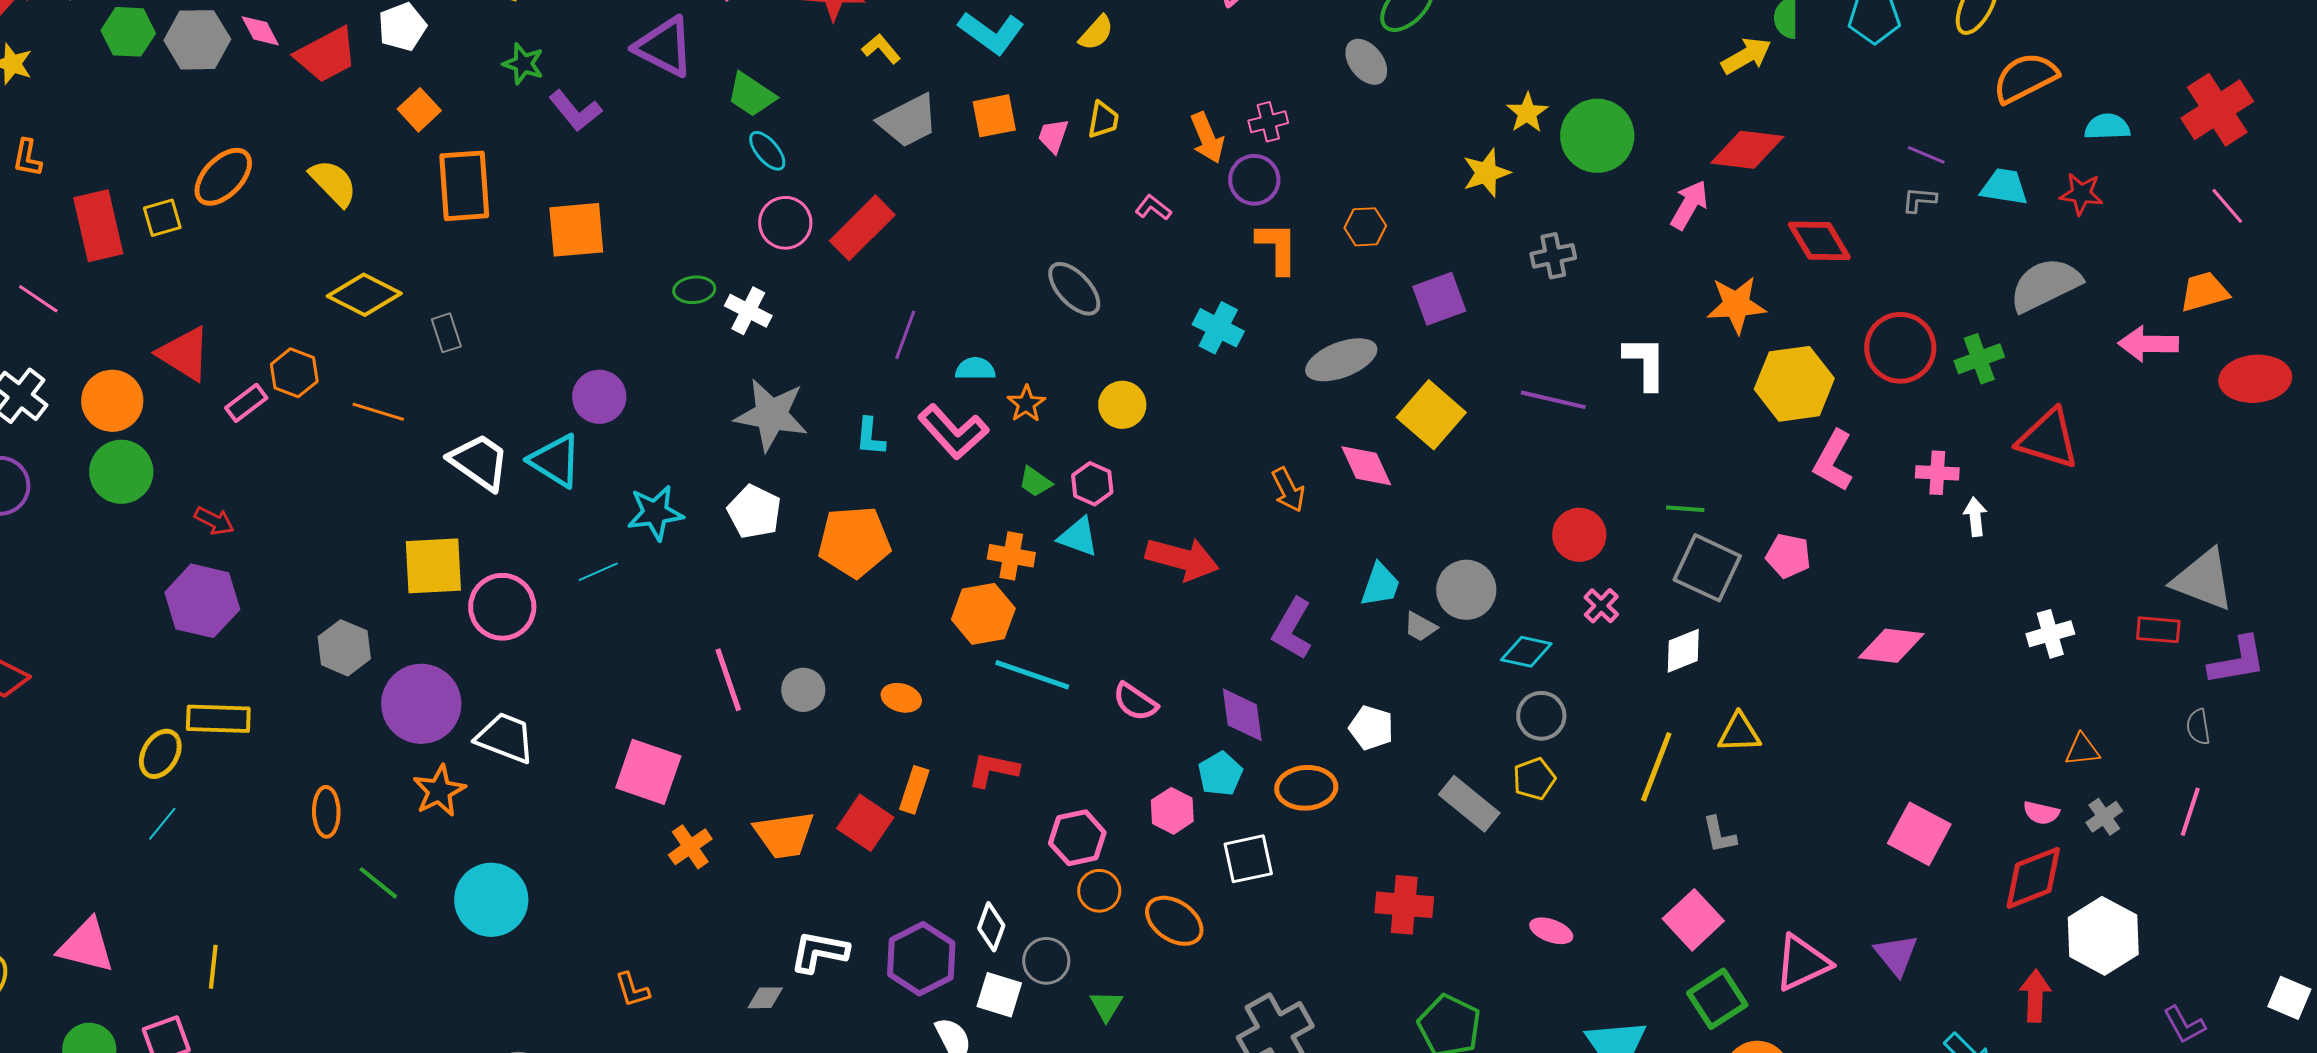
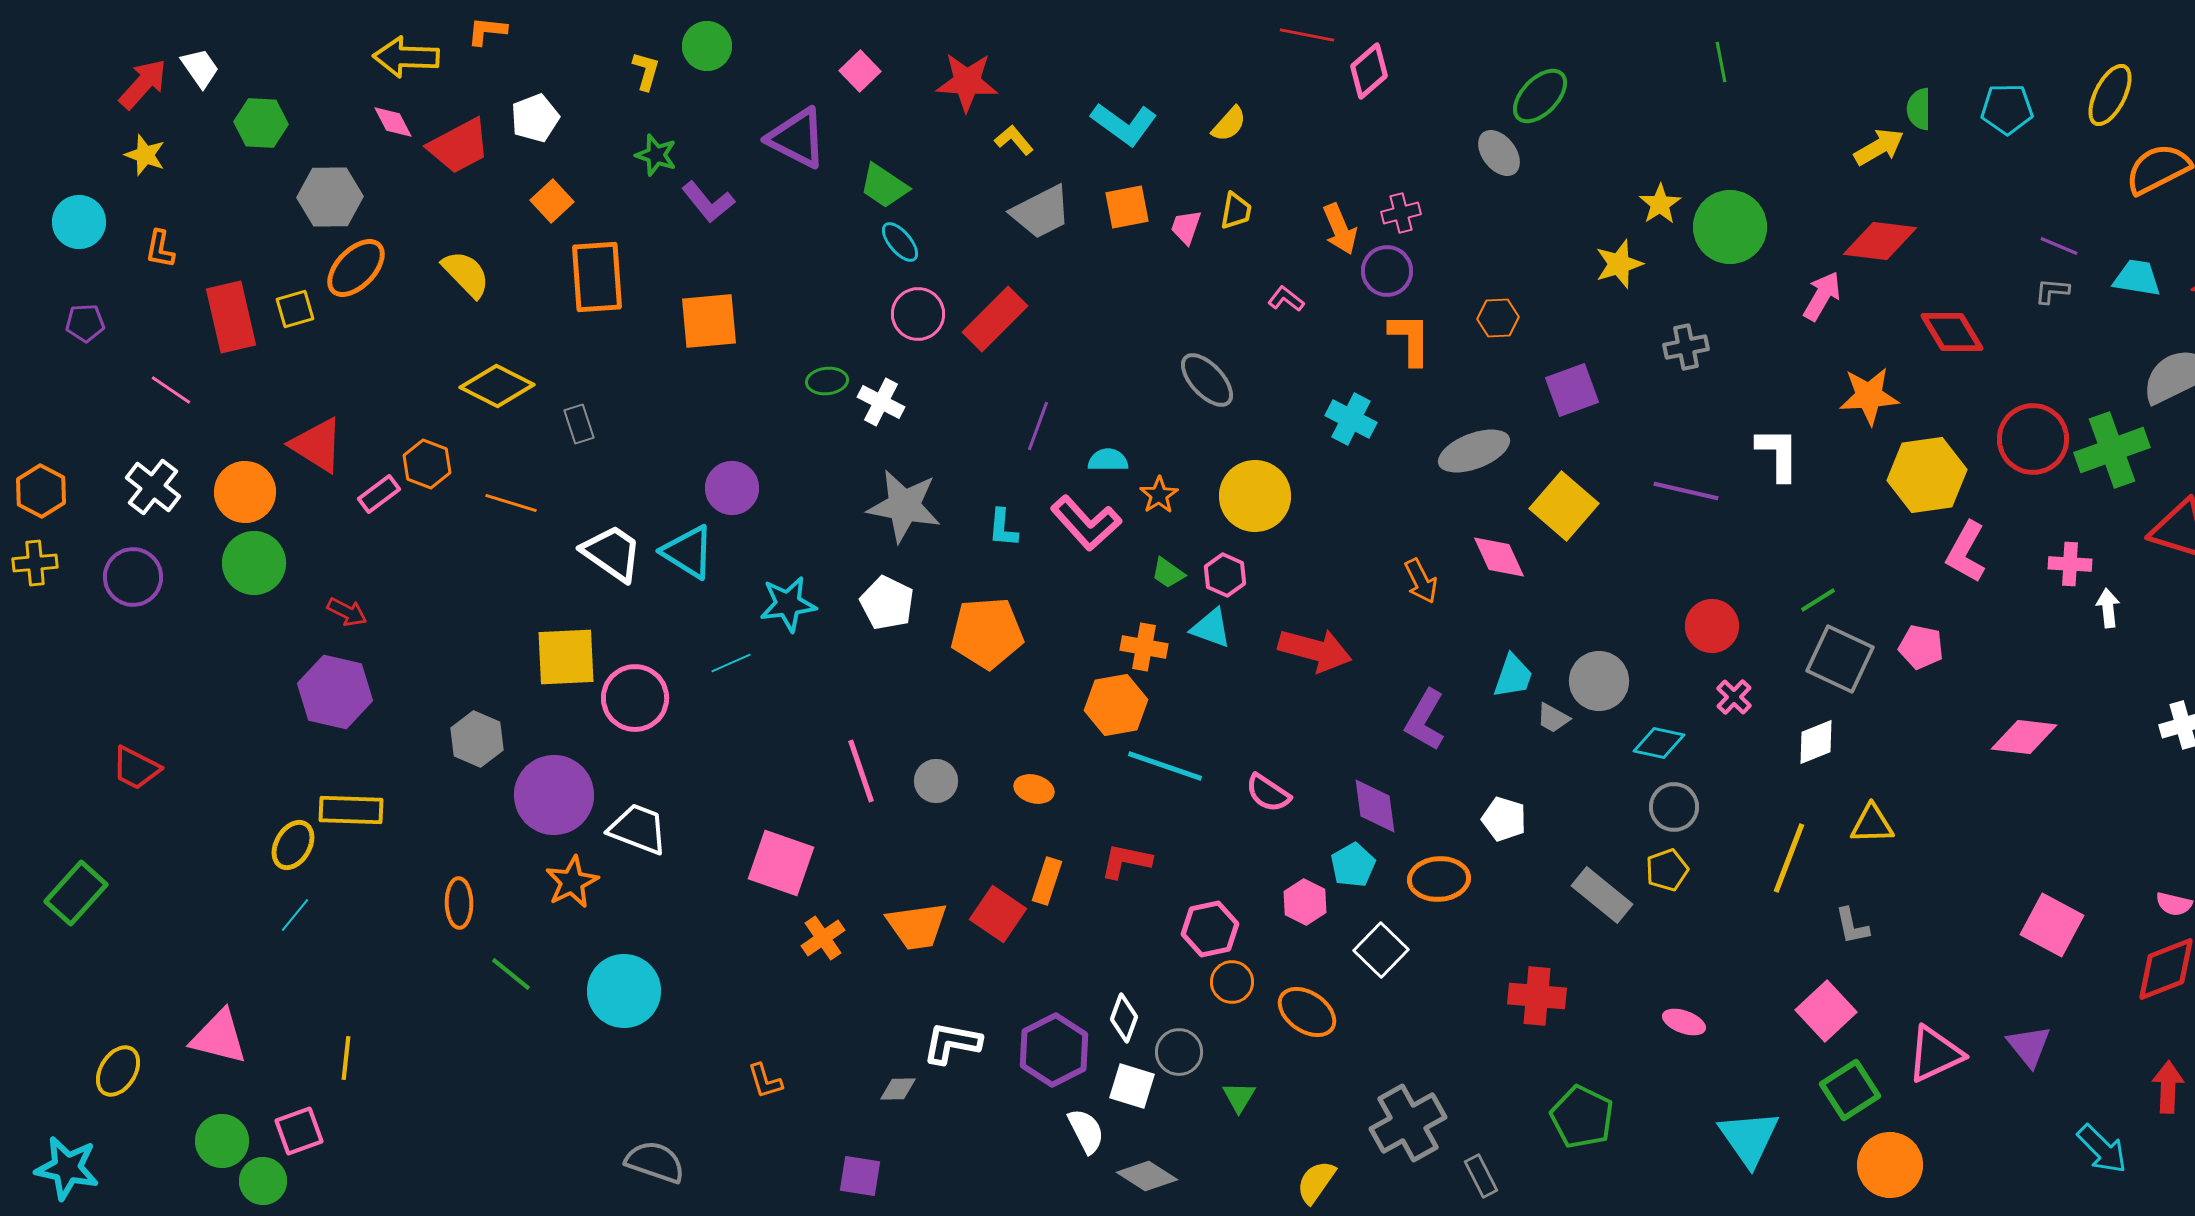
gray hexagon: (197, 40) -> (330, 197), moved
green cross: (1979, 359) -> (2112, 450), size x1.5
yellow circle: (1122, 405) -> (1255, 496), size x1.5
green line: (1685, 509) -> (1818, 600), turned -36
white square: (1248, 859) -> (1381, 950), turned -34

